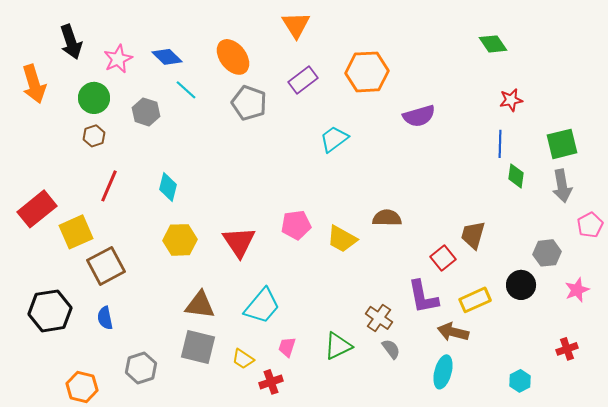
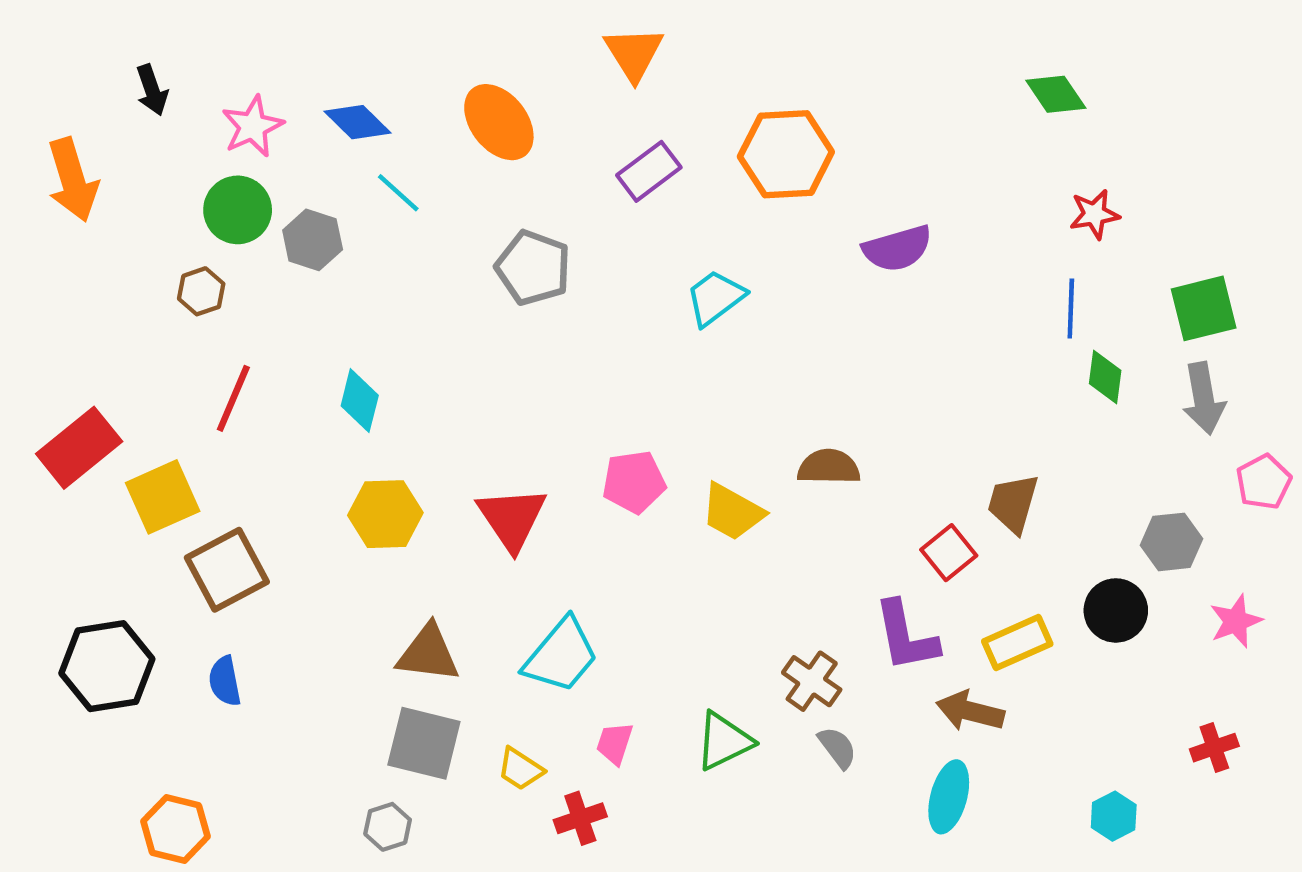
black arrow: (71, 42) -> (152, 90), size x0.7
green circle: (94, 98) -> (238, 210), moved
gray pentagon: (249, 103) -> (533, 268), moved
gray hexagon: (141, 368) -> (388, 827), moved, size x0.7

